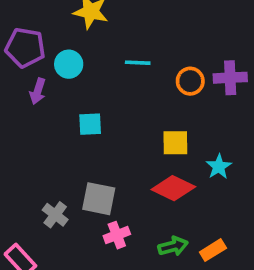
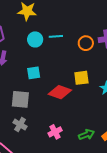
cyan circle: (69, 64) -> (35, 39), moved
red diamond: (173, 188) -> (60, 92), moved
gray square: (99, 199) -> (20, 99), moved

